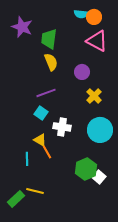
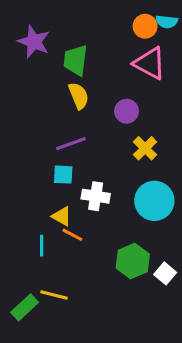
cyan semicircle: (81, 14) -> (167, 22), moved
cyan square: (41, 113) -> (63, 175), turned -32
orange line: (47, 152) -> (72, 235), turned -32
white square: (99, 177) -> (165, 273), moved

